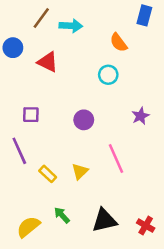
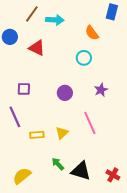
purple star: (140, 116) -> (101, 90), moved
yellow rectangle: (48, 174) -> (37, 135), turned -48
green arrow: (62, 215) -> (58, 164), moved
black triangle: (104, 220) -> (81, 171), turned 30

